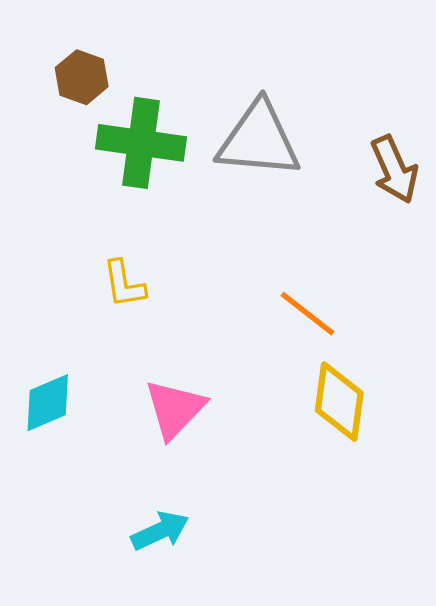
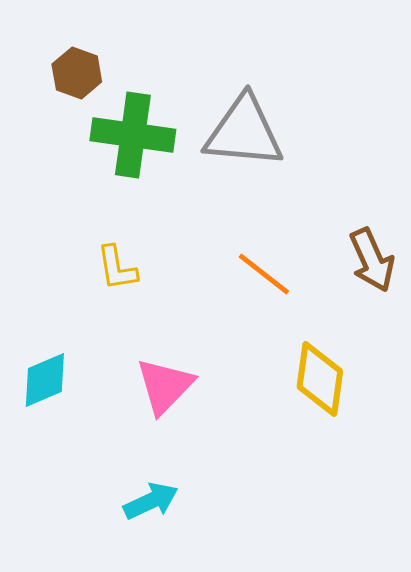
brown arrow: (394, 169) -> (372, 260), moved
orange line: (307, 314) -> (264, 274), moved

